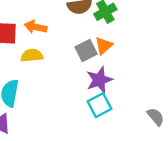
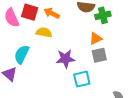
gray square: (86, 50) -> (99, 55), moved
purple star: (99, 80) -> (65, 59), moved

